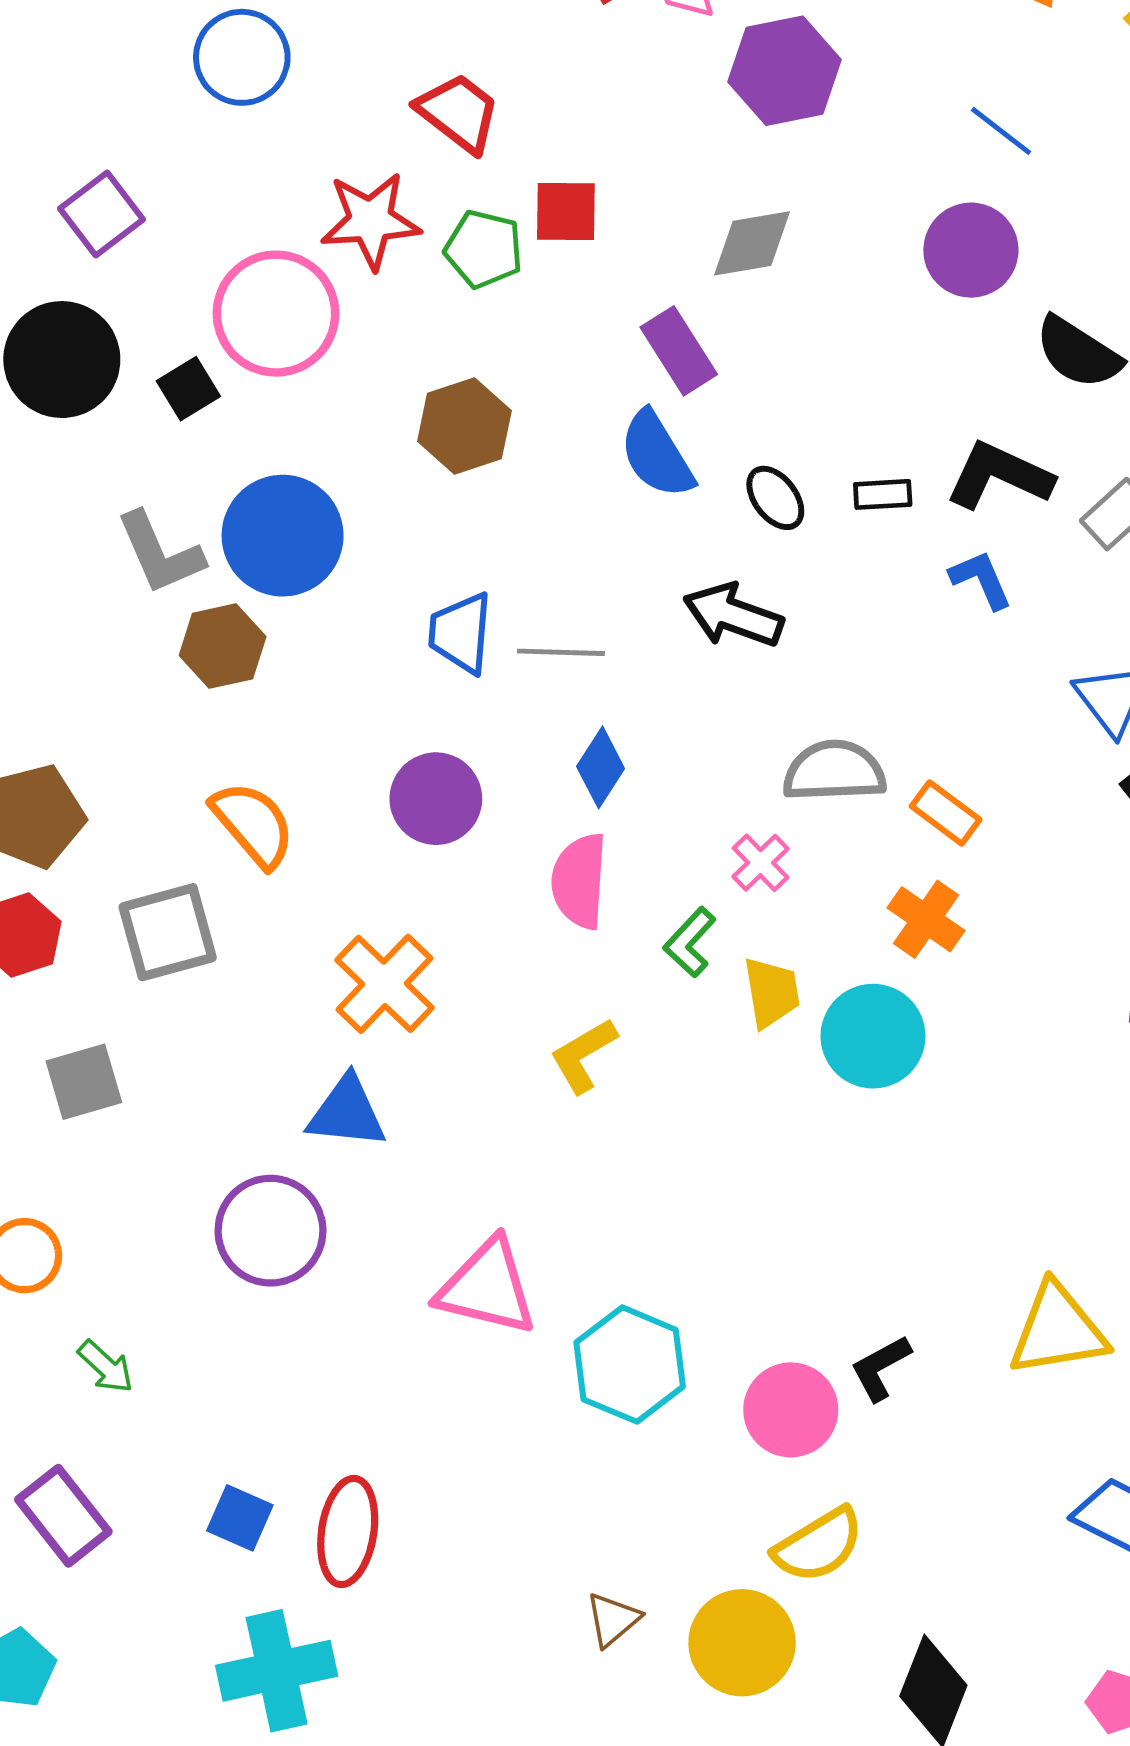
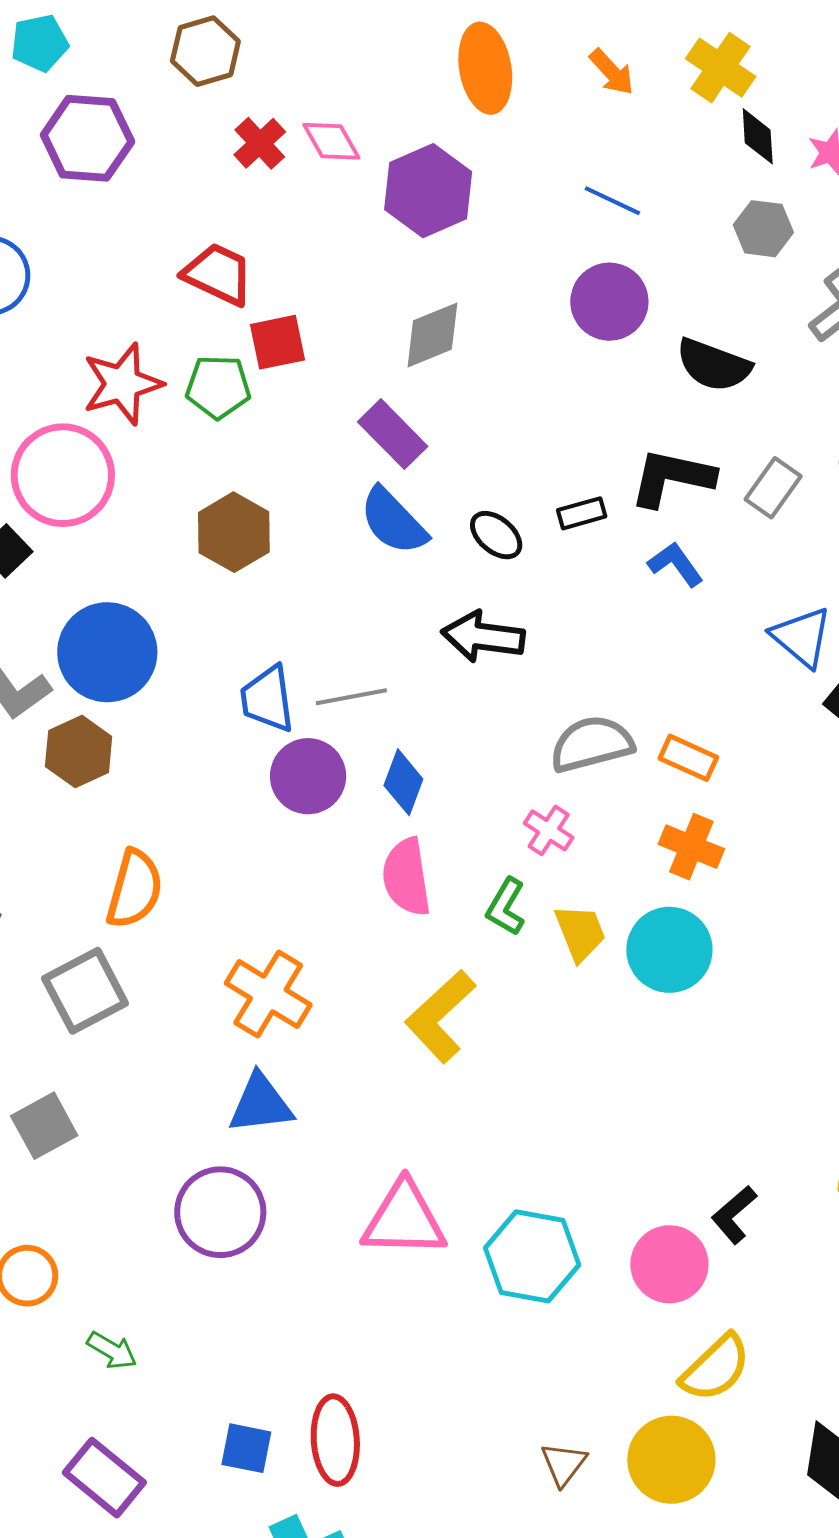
red trapezoid: (458, 113) -> (218, 274), moved
purple circle: (436, 799) -> (308, 776), moved
orange semicircle: (253, 824) -> (135, 889), turned 68
yellow L-shape: (583, 1055) -> (440, 1016), size x1.4

